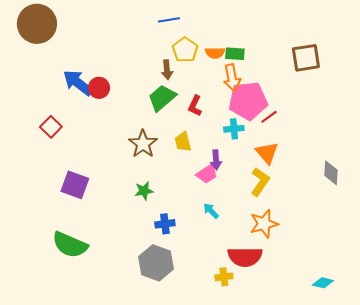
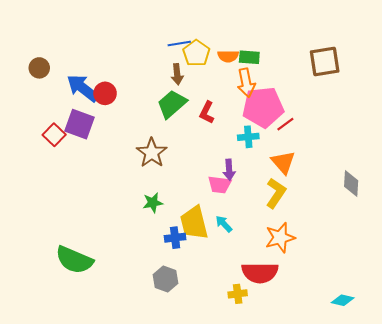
blue line: (169, 20) -> (179, 43), moved
brown circle: (37, 24) -> (39, 68), moved, size x0.5
yellow trapezoid: (183, 142) -> (194, 223), moved, size x1.6
pink trapezoid: (207, 174) -> (220, 185), turned 40
purple square: (75, 185) -> (80, 124), moved
gray hexagon: (156, 263) -> (165, 279), size x0.7

